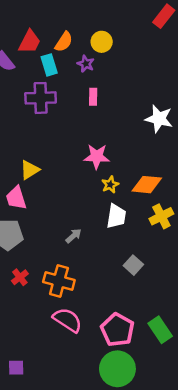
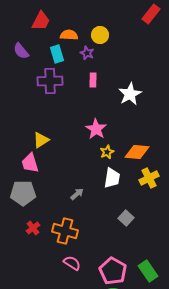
red trapezoid: (30, 42) -> (41, 21), moved
orange semicircle: (64, 42) -> (69, 35), turned -120
white star: (159, 119) -> (130, 94), moved, turned 30
pink star: (97, 156) -> (96, 129), turned 30
pink semicircle: (67, 320) -> (72, 263), size x0.7

